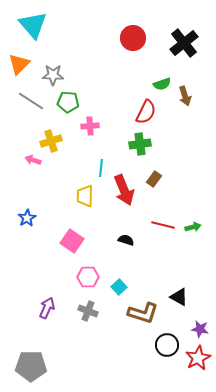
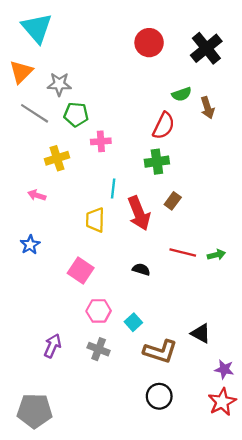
pink arrow: (33, 160) -> (37, 195), moved
black circle: (167, 345) -> (159, 396), moved

